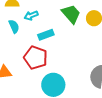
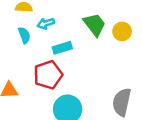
red pentagon: (36, 58) -> (48, 75), turned 30

